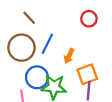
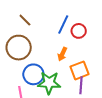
red circle: (89, 19) -> (79, 31), moved
blue line: (47, 44) -> (63, 24), moved

